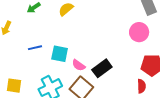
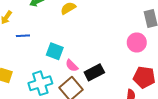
blue line: (35, 48) -> (23, 36), moved

